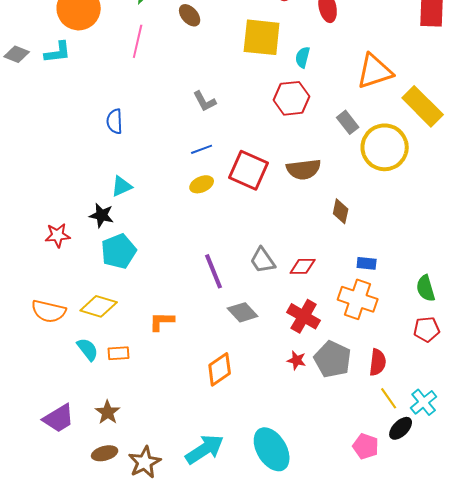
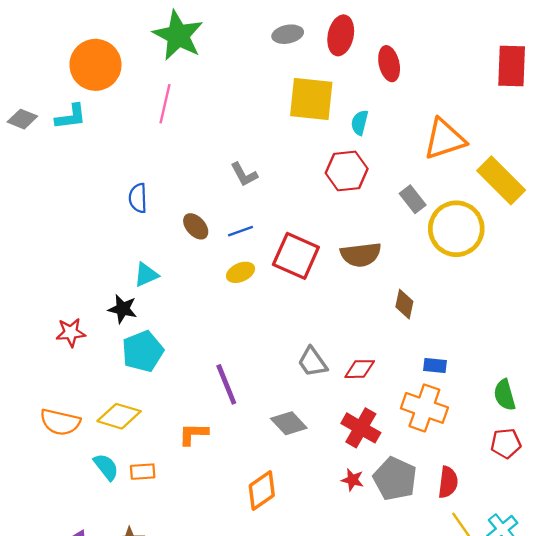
brown ellipse: (190, 15) -> (196, 226), moved
purple line: (214, 271) -> (226, 384), moved

